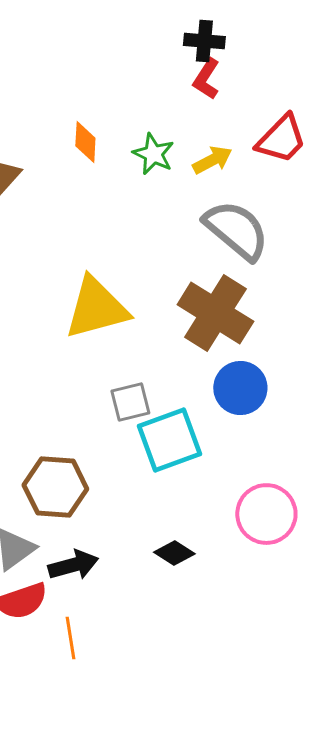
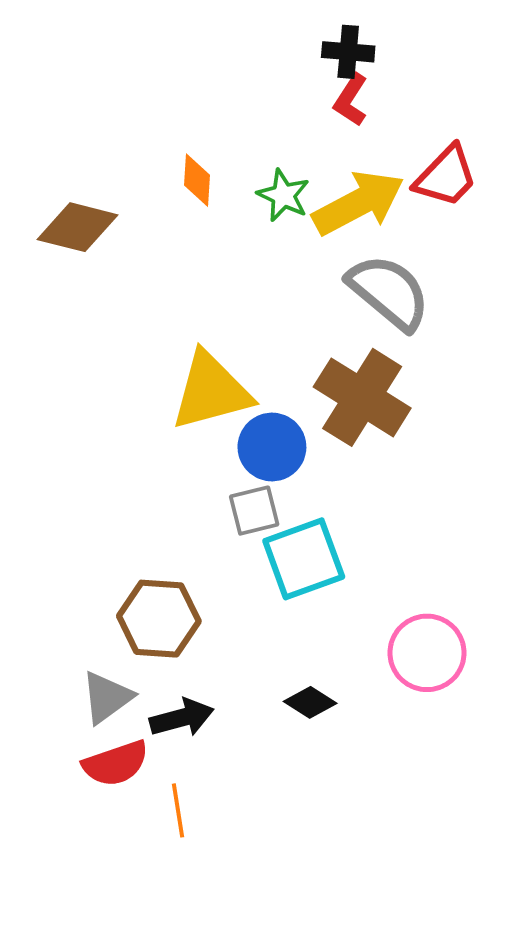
yellow arrow: (212, 160) -> (358, 203), size x1.8
blue circle: (240, 388) -> (272, 447), moved

